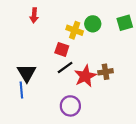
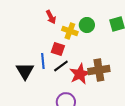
red arrow: (34, 15) -> (51, 17), moved, turned -32
brown cross: (106, 72) -> (99, 70), size x1.5
blue line: (21, 90) -> (43, 61), moved

